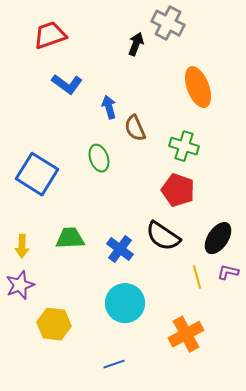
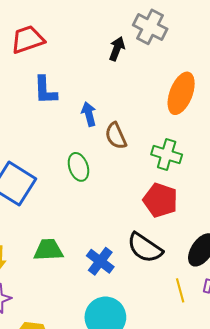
blue L-shape: (67, 84) -> (45, 90), turned 52
orange ellipse: (198, 87) -> (181, 93), turned 42

